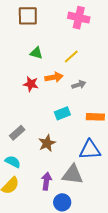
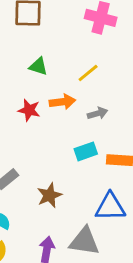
cyan rectangle: (62, 113) -> (86, 151), moved

